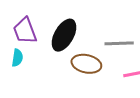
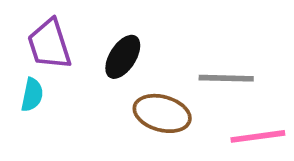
black ellipse: (64, 35) -> (123, 57), size x0.7

